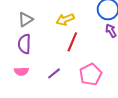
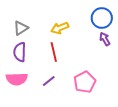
red line: (72, 42) -> (54, 52), moved, turned -36
pink semicircle: (21, 71) -> (17, 79), size x1.5

